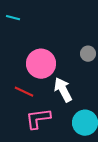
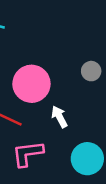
white arrow: (63, 90) -> (59, 117), size x0.7

